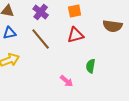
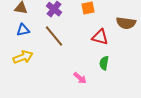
red triangle: (76, 35) -> (100, 37), moved, turned 30

